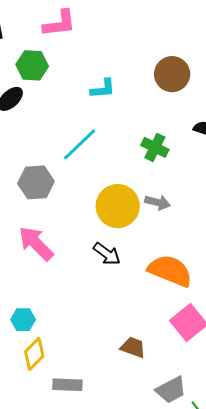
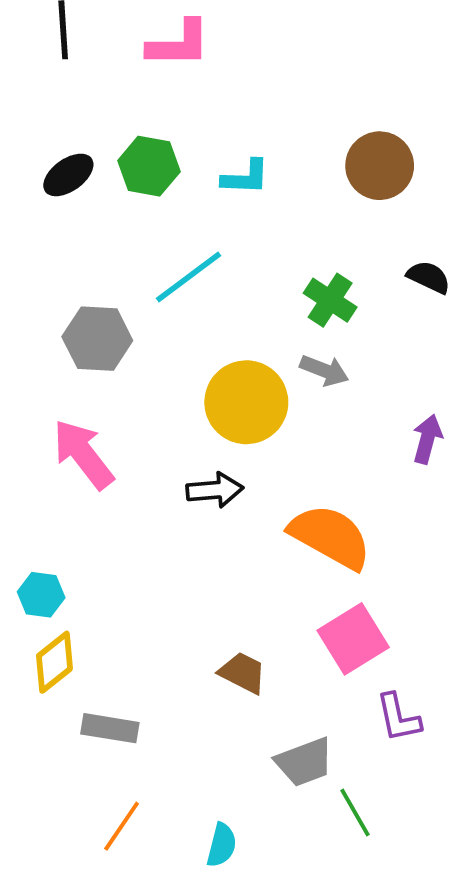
green hexagon: (32, 65) -> (149, 166), moved
gray arrow: (158, 202) -> (324, 370), moved
black arrow: (107, 254) -> (215, 490), turned -48

